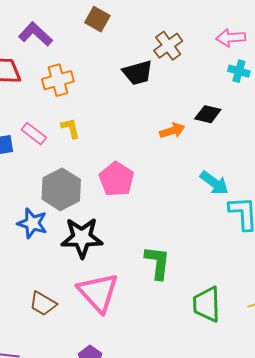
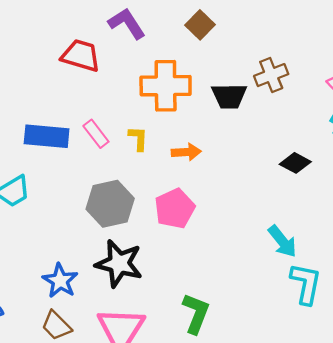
orange cross: (58, 80) -> (166, 86), moved, size x1.4
orange arrow: (172, 131) -> (186, 152), moved
blue star: (32, 223) -> (60, 281), moved

